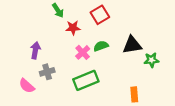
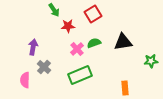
green star: (151, 60) -> (151, 61), moved
gray cross: (47, 72) -> (44, 67), turned -32
pink semicircle: (27, 86) -> (25, 80), turned 49

